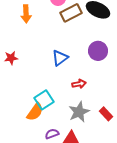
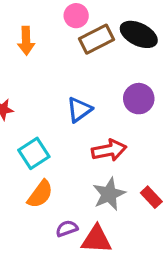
red arrow: (79, 84) -> (109, 150), size x1.5
cyan square: (44, 100) -> (34, 153), moved

